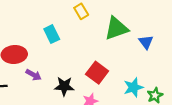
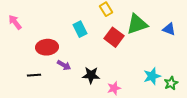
blue triangle: (146, 42) -> (169, 29), moved, turned -32
red square: (97, 73) -> (114, 37), moved

